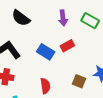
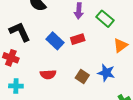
red semicircle: (45, 86) -> (48, 74), turned 84

